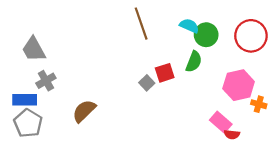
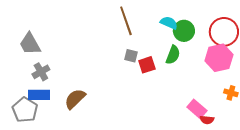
gray square: (147, 83) -> (131, 56), moved, turned -32
pink hexagon: (239, 85) -> (219, 58), moved
blue rectangle: (25, 100) -> (39, 95), moved

